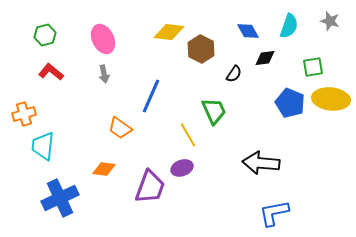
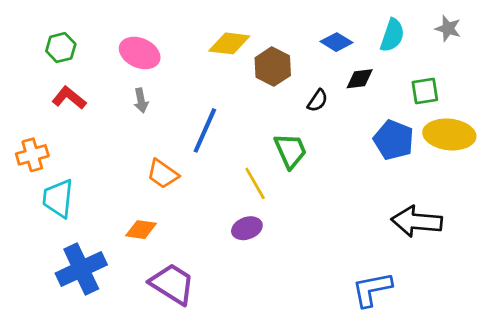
blue diamond: (248, 31) -> (337, 42), turned -30
pink ellipse: (103, 39) -> (140, 53), turned -40
black arrow: (261, 163) -> (417, 221), moved
purple trapezoid: (150, 187) -> (172, 284), moved, turned -78

